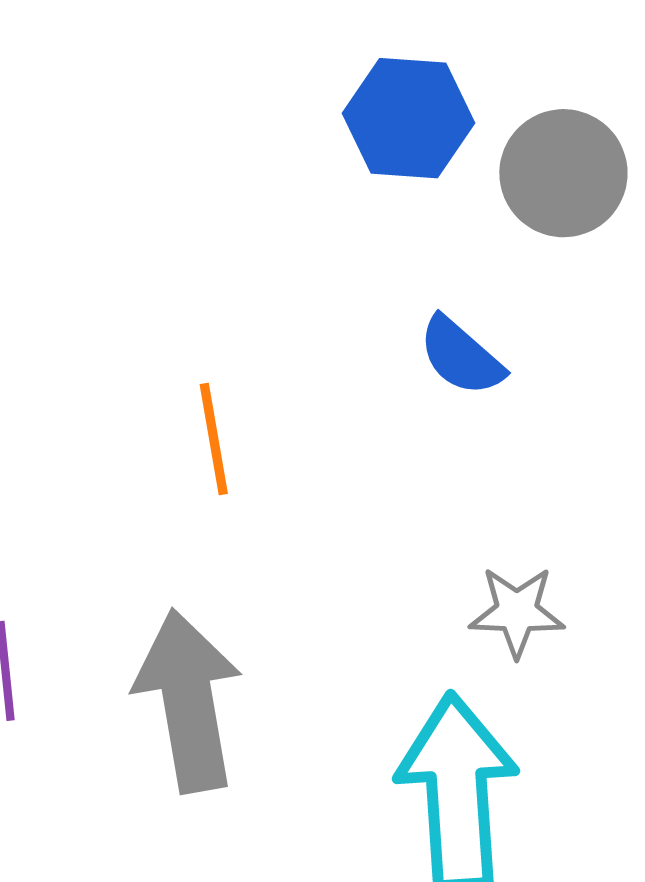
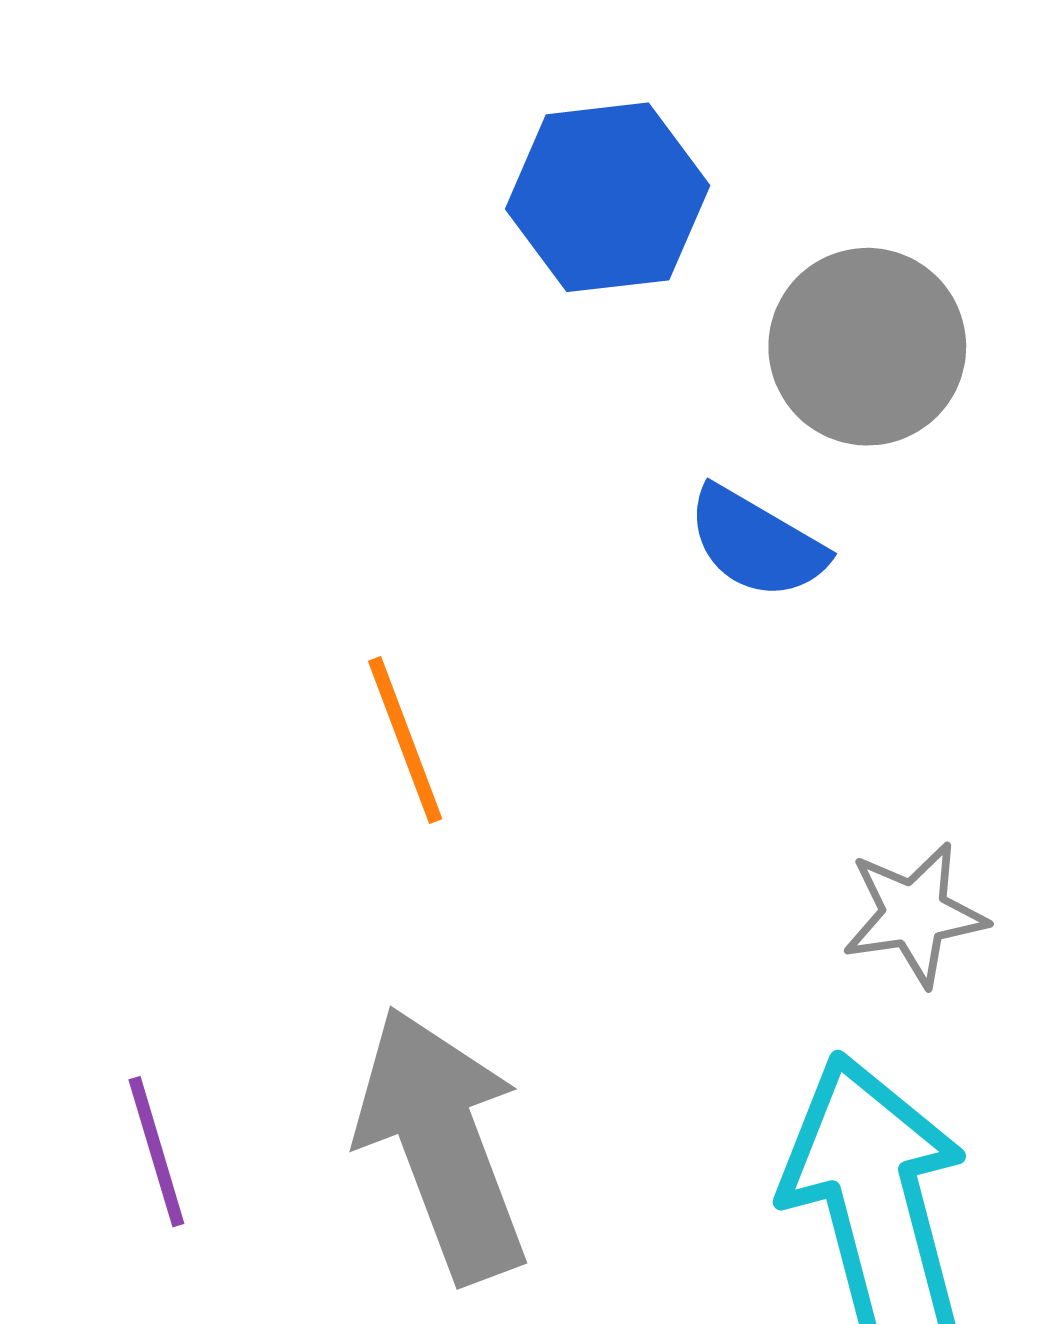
gray circle: (563, 173) -> (867, 347), moved

